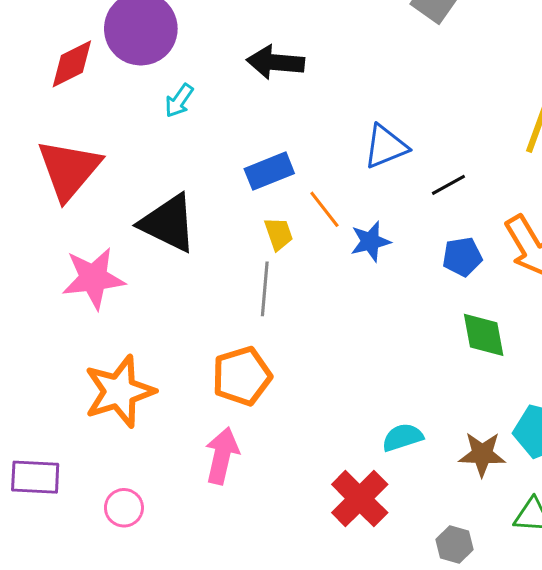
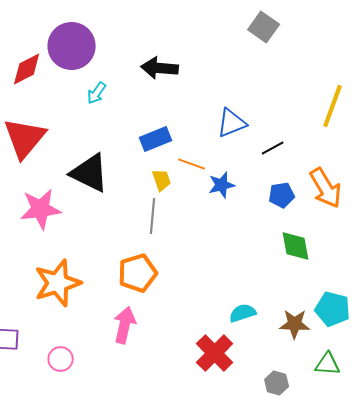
orange line: (324, 209) -> (192, 164), turned -32

